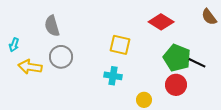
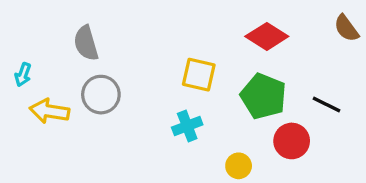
green pentagon: (177, 58) -> (263, 96), moved
cyan cross: (113, 76) -> (187, 126), turned -30

